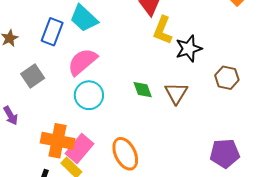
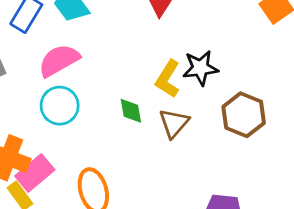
yellow L-shape: (163, 30) -> (168, 79), moved
brown hexagon: (227, 78) -> (244, 115), size x1.4

